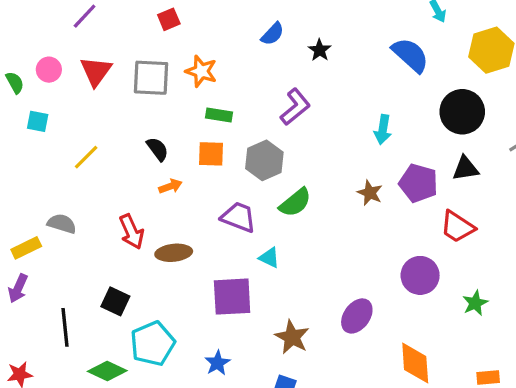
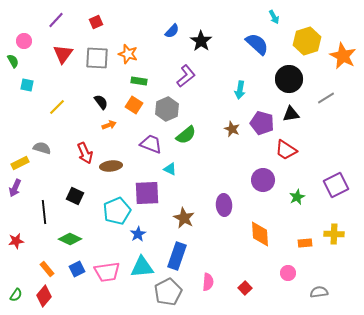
red square: (169, 19) -> (96, 22), moved
black star: (320, 50) -> (201, 41), size x1.5
pink circle: (49, 70) -> (24, 41), moved
orange square: (211, 154) -> (134, 105), turned 30
purple ellipse: (357, 316) -> (224, 205), turned -40
cyan pentagon: (153, 344) -> (117, 211), moved

